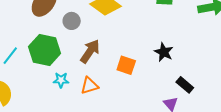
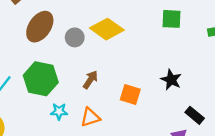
gray circle: (72, 21) -> (75, 37), moved
brown arrow: (90, 51) -> (90, 80), size x0.7

